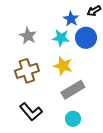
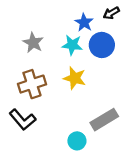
gray rectangle: (73, 90) -> (104, 120), moved
black L-shape: (31, 112) -> (22, 120), moved
cyan circle: (73, 119) -> (77, 141), moved

